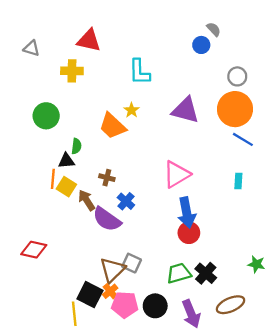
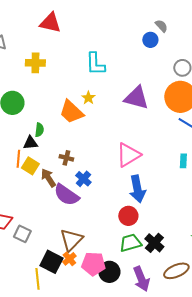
red triangle: (89, 40) -> (50, 23), moved
red circle: (189, 233) -> (128, 216), moved
gray square: (132, 263) -> (22, 234), moved
pink pentagon: (125, 305) -> (93, 264), moved

